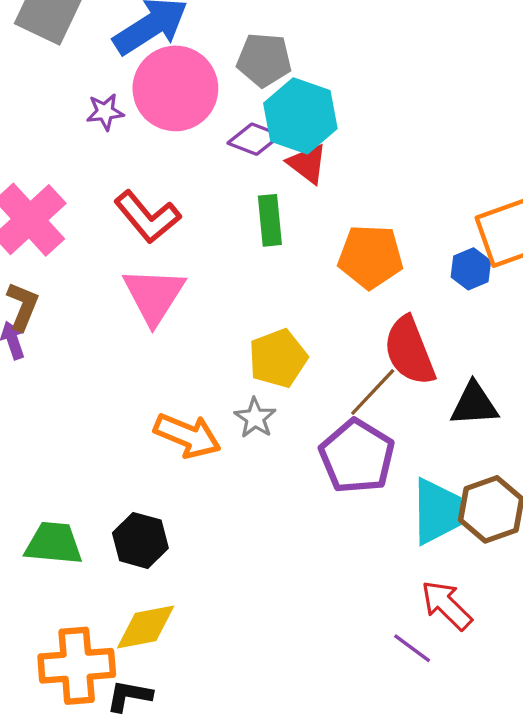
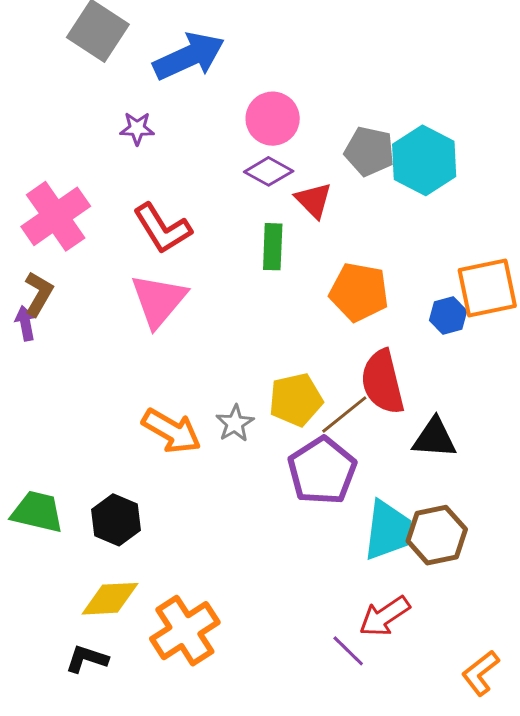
gray pentagon: (264, 60) -> (369, 151), moved
pink circle: (175, 88) -> (273, 119), moved, size x0.7
cyan hexagon: (300, 116) -> (424, 160), moved
yellow pentagon: (278, 358) -> (296, 400), moved
red arrow: (447, 605) -> (385, 616), turned -86
orange cross: (77, 666) -> (185, 631), moved, turned -36

